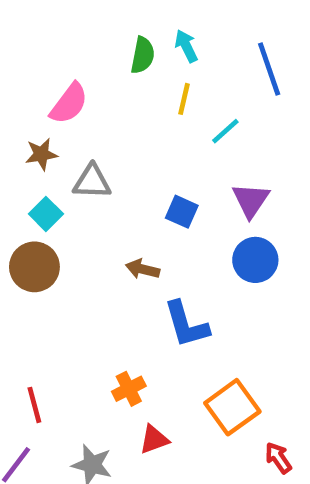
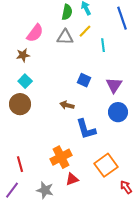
yellow line: (184, 99) -> (85, 31), turned 32
cyan line: (225, 131) -> (103, 45), turned -56
gray triangle: (92, 182) -> (65, 37), moved
purple triangle: (251, 200) -> (114, 85), moved
blue circle: (255, 260) -> (118, 112), moved
orange cross: (129, 389) -> (61, 157), size x1.5

